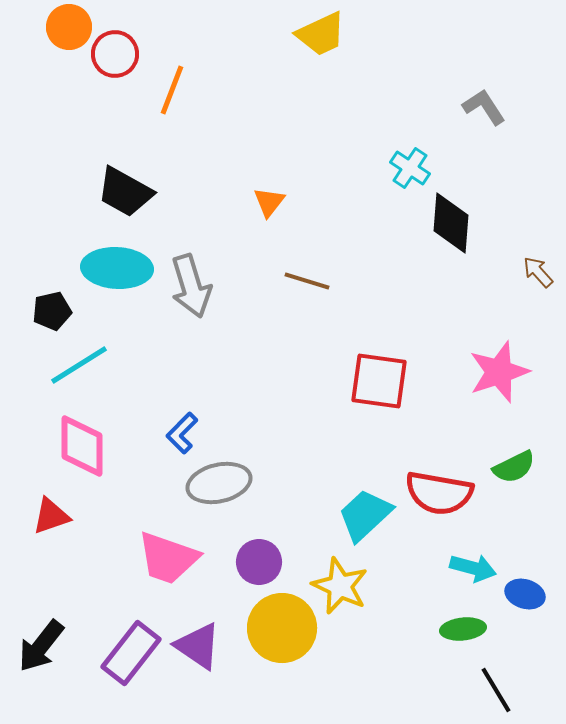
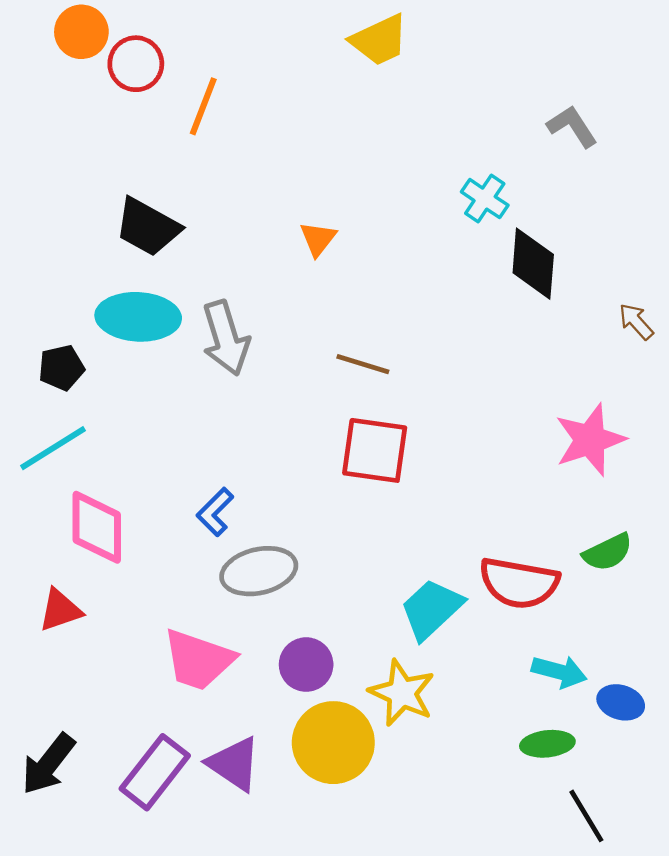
brown line: (307, 281) -> (363, 364), moved
cyan line: (79, 365) -> (53, 448), moved
red square: (379, 381) -> (375, 450), moved

